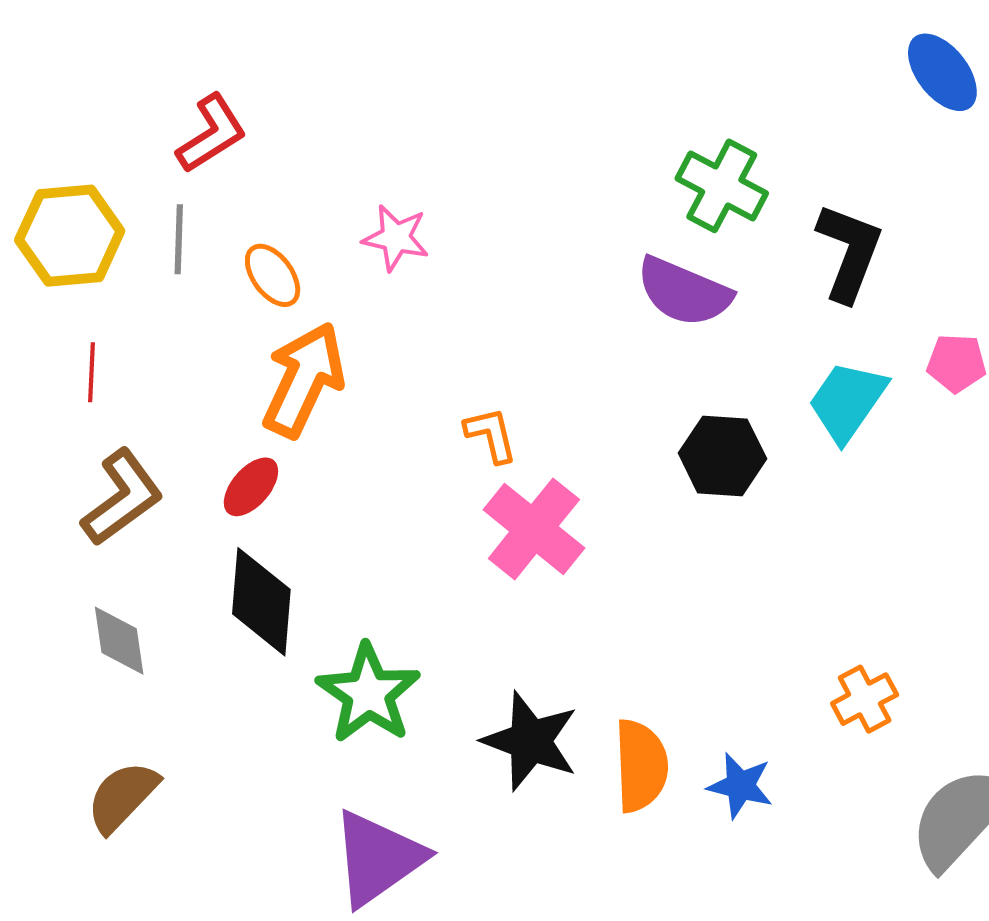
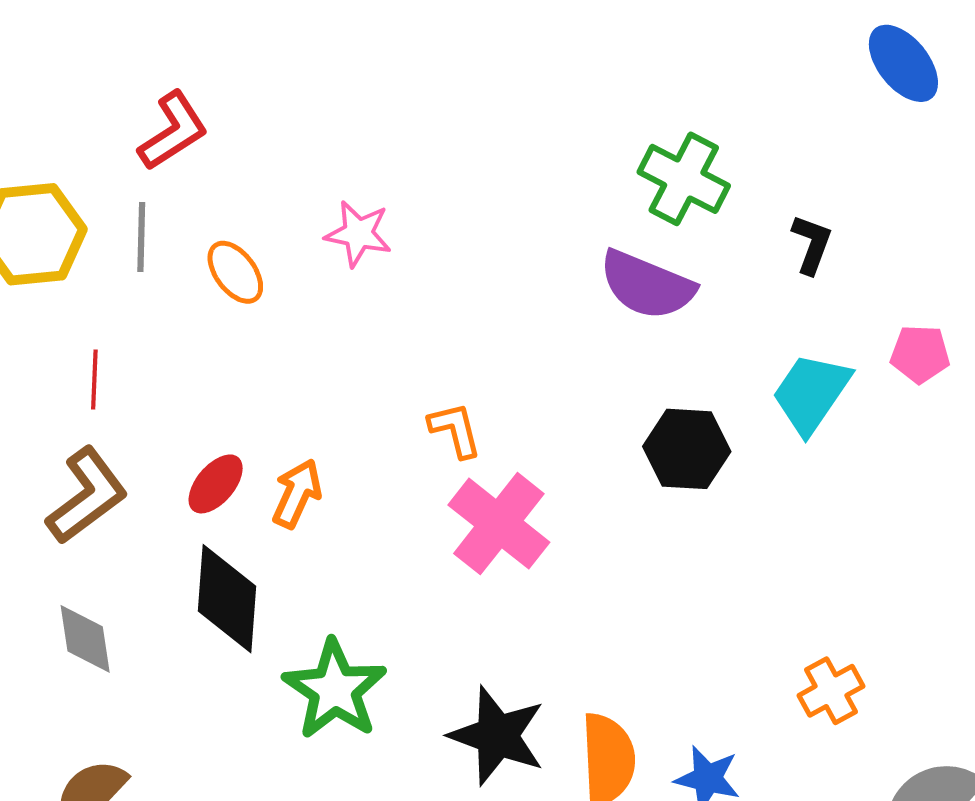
black L-shape: (849, 252) -> (812, 244), size x0.6
red line: (92, 372) -> (94, 379), moved
orange arrow: (304, 380) -> (297, 494), moved, size x0.6

